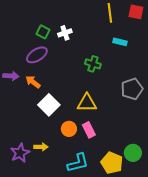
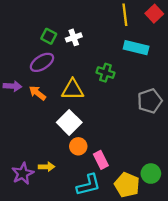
red square: (136, 12) -> (154, 14), turned 35
cyan rectangle: (120, 42) -> (136, 48), size x1.5
yellow triangle: (87, 103) -> (73, 90), moved
white square: (49, 105) -> (69, 122), moved
pink rectangle: (89, 130) -> (101, 160), moved

